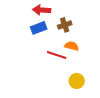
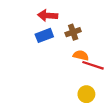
red line: (57, 55) -> (93, 65), moved

